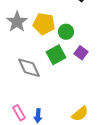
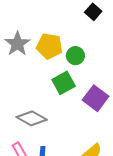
purple square: (81, 53) -> (96, 98), moved, size x1.5
gray diamond: (29, 68) -> (32, 118), moved, turned -35

